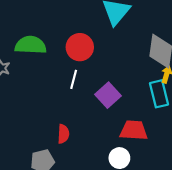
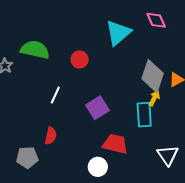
red circle: (80, 47) -> (80, 59), size x0.7
white line: (74, 79) -> (55, 95), moved

